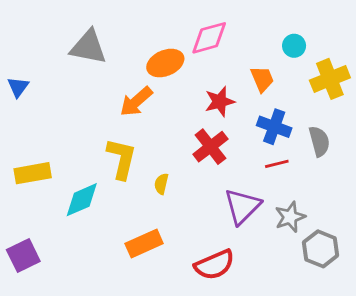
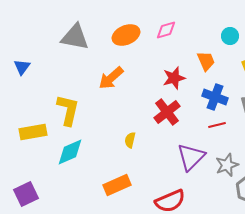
pink diamond: (209, 38) -> (166, 30), size x0.7
orange ellipse: (165, 63) -> (126, 35), moved
yellow L-shape: (122, 159) -> (68, 110), moved

